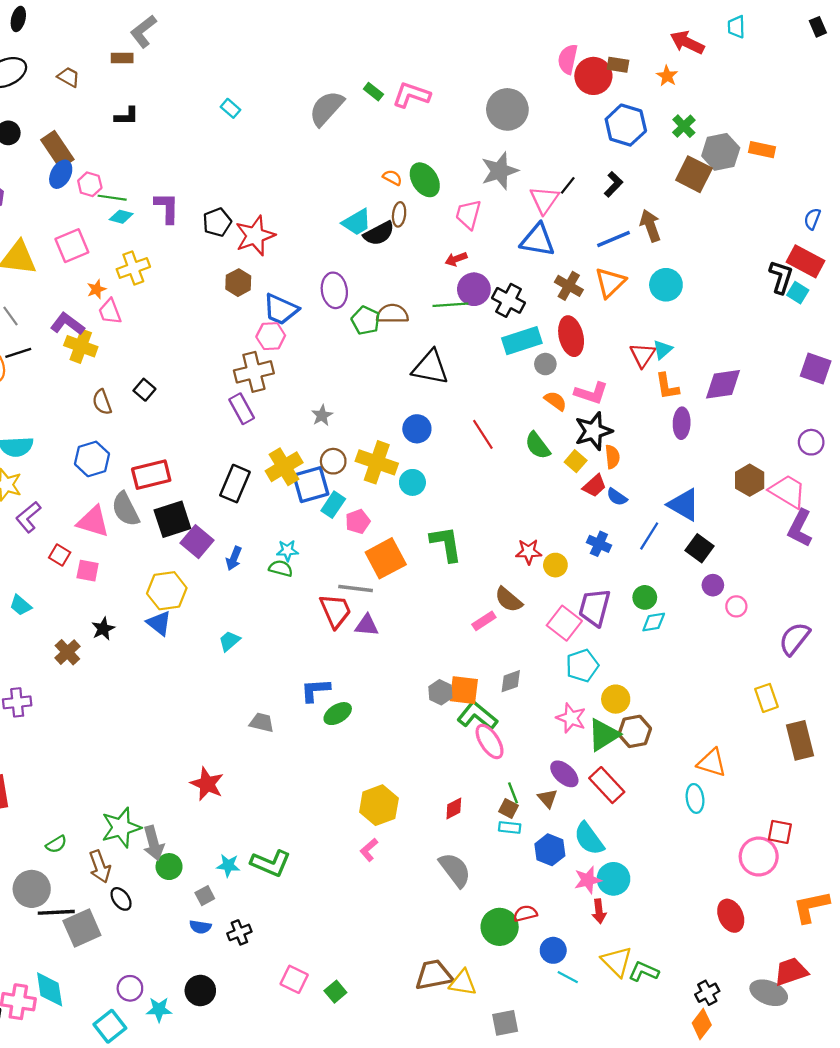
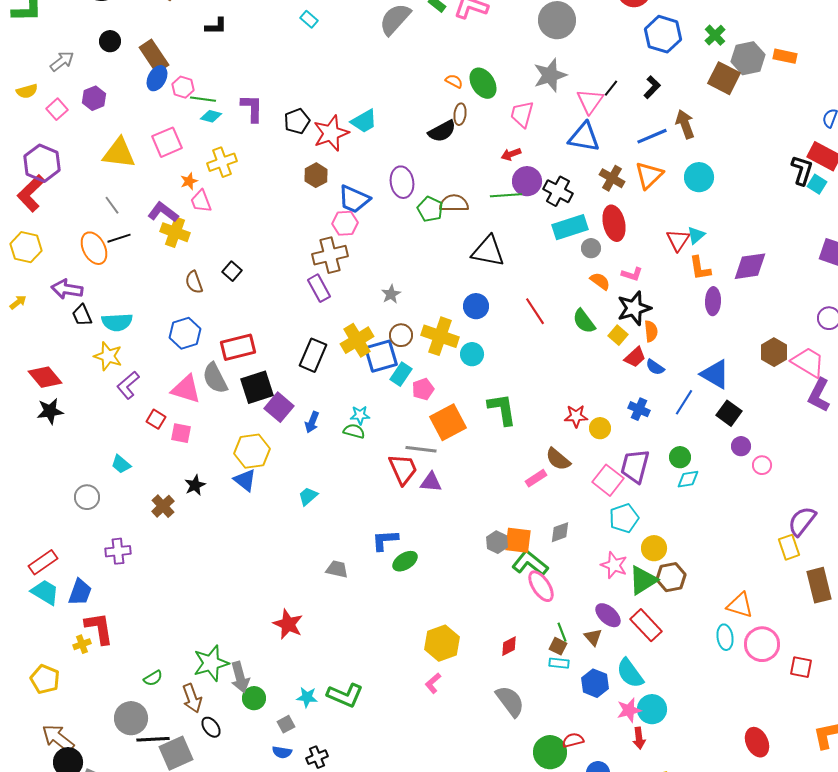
cyan trapezoid: (357, 222) -> (364, 121), moved
pink L-shape: (591, 393) -> (632, 274), size x0.7
purple semicircle: (794, 639) -> (802, 521), moved
pink circle: (759, 857) -> (762, 644), moved

